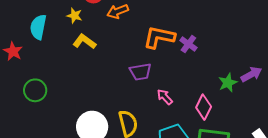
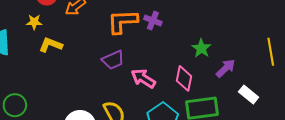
purple arrow: (251, 74) -> (226, 68), moved
pink arrow: (165, 97) -> (143, 78), size x1.4

